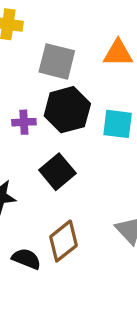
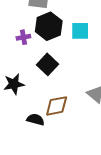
brown diamond: (64, 241) -> (57, 106), turned 35

